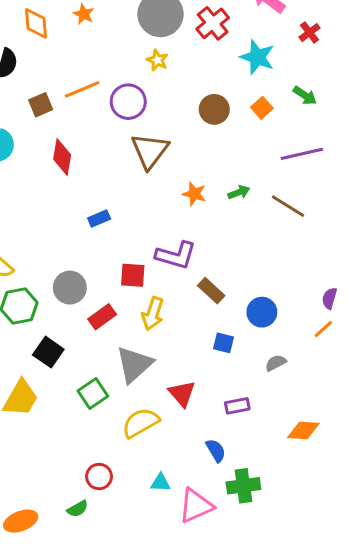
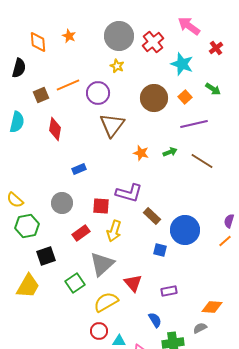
brown circle: (214, 109) -> (154, 98), size x1.4
purple line: (302, 154) -> (194, 124), moved
gray circle: (70, 288) -> (62, 203), moved
blue circle: (262, 312) -> (185, 230), size x1.5
black square: (48, 352) -> (46, 256), turned 36
gray semicircle: (276, 363) -> (200, 328), moved
red circle: (99, 477) -> (99, 331), moved

